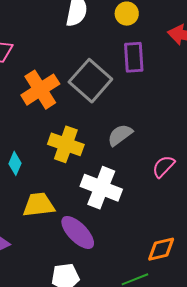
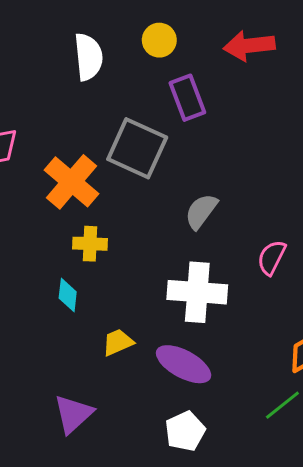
yellow cross: (66, 144) -> (90, 244), moved, size x0.7
pink semicircle: (163, 166) -> (272, 257), moved
yellow trapezoid: (39, 205) -> (118, 342), size x0.7

